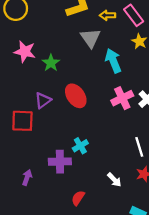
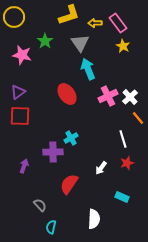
cyan arrow: (113, 61) -> (88, 69), moved
green star: (51, 63) -> (45, 41), moved
purple triangle: (43, 100) -> (18, 92), moved
white arrow: (114, 180) -> (101, 168), turned 80
red semicircle: (78, 198) -> (69, 184), size x1.5

